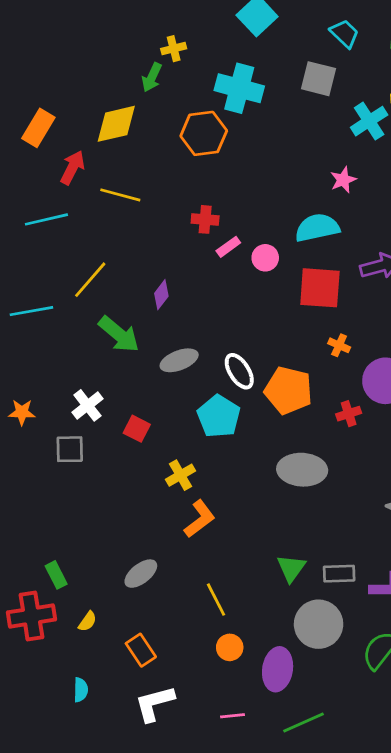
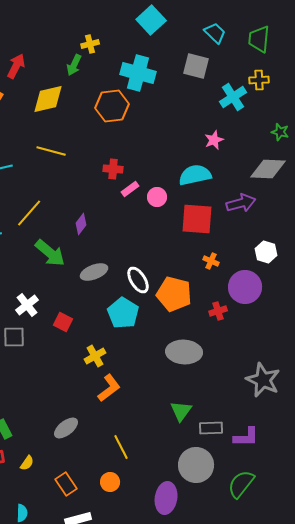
red arrow: (72, 168) -> (16, 66), moved
green triangle: (291, 568) -> (181, 411), moved
orange circle: (230, 647) -> (110, 482), moved

